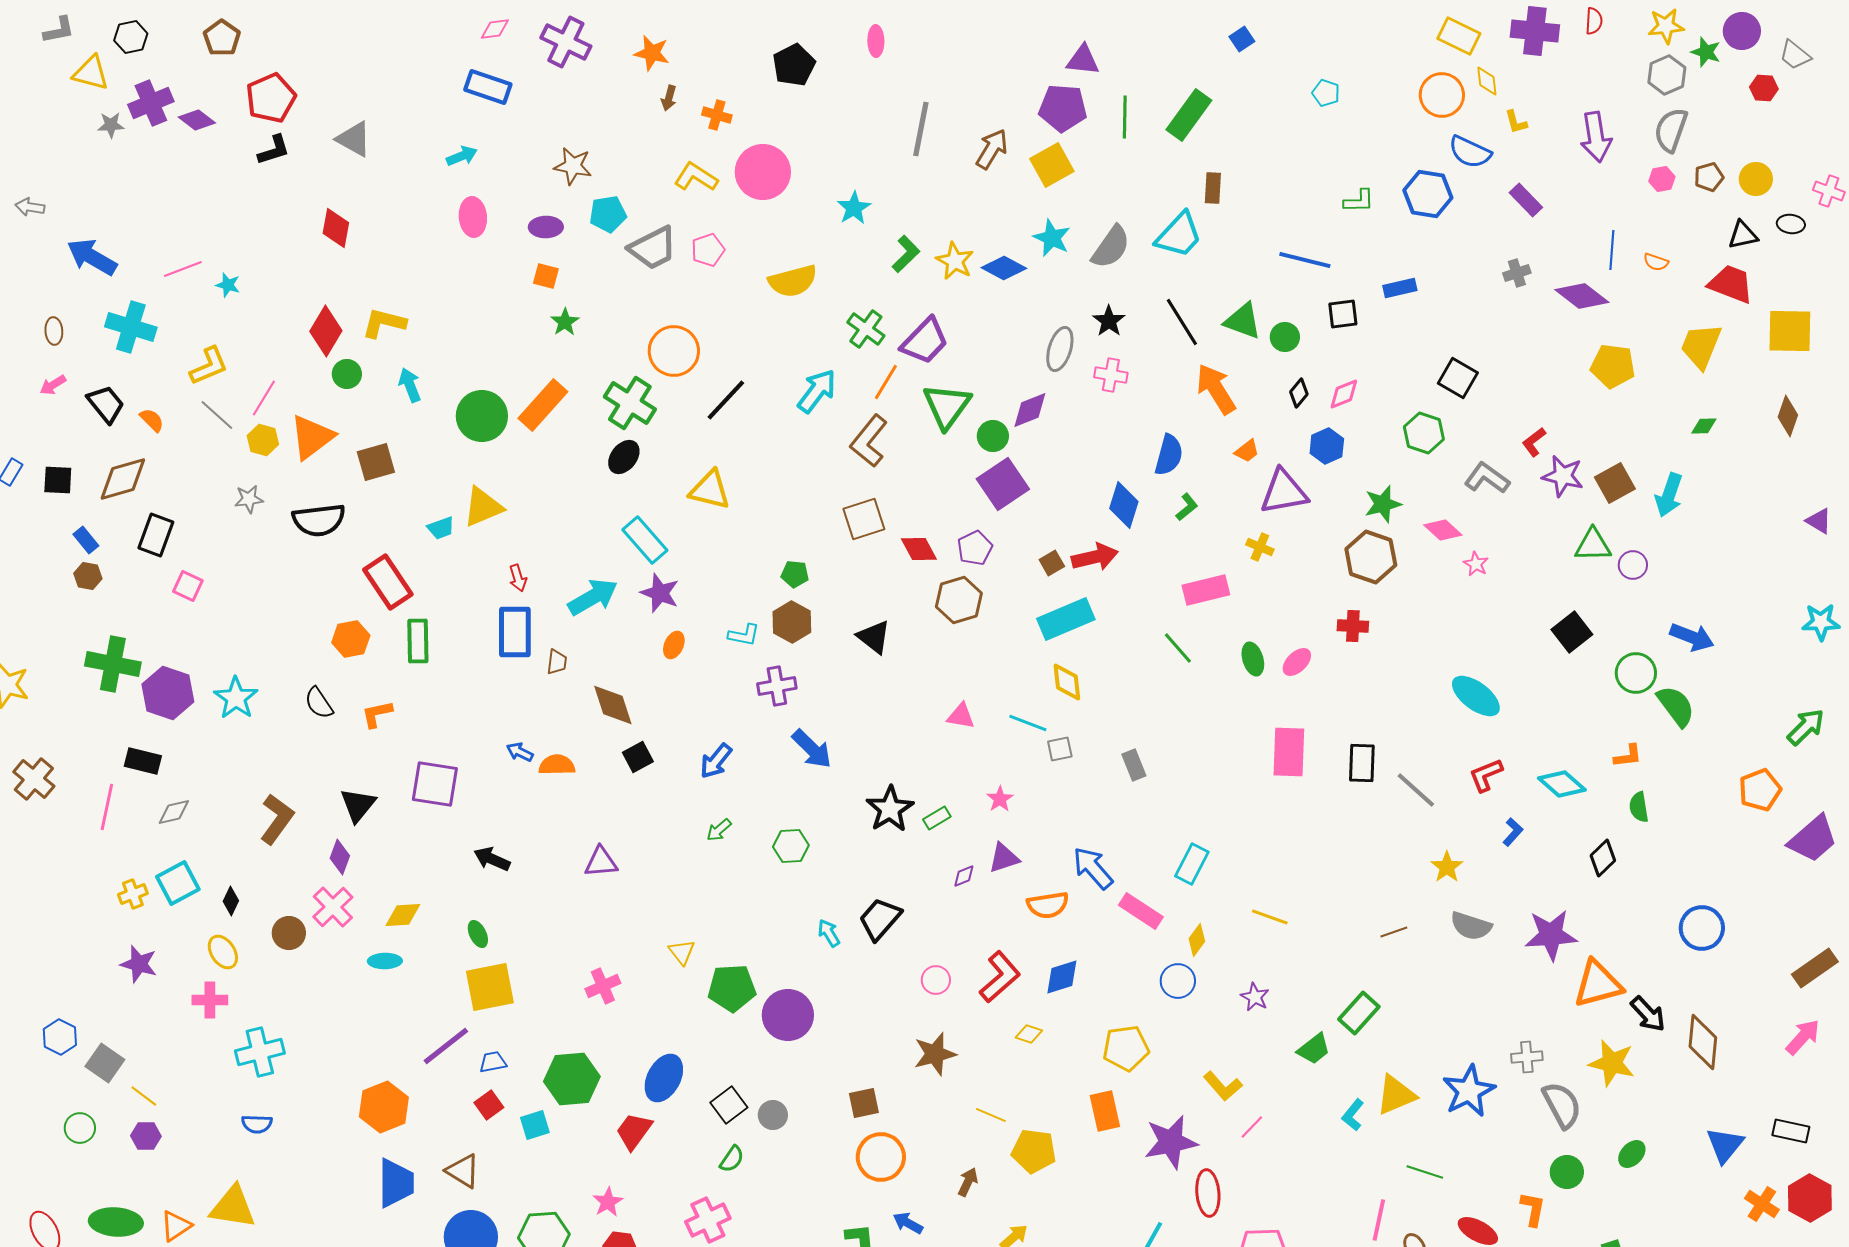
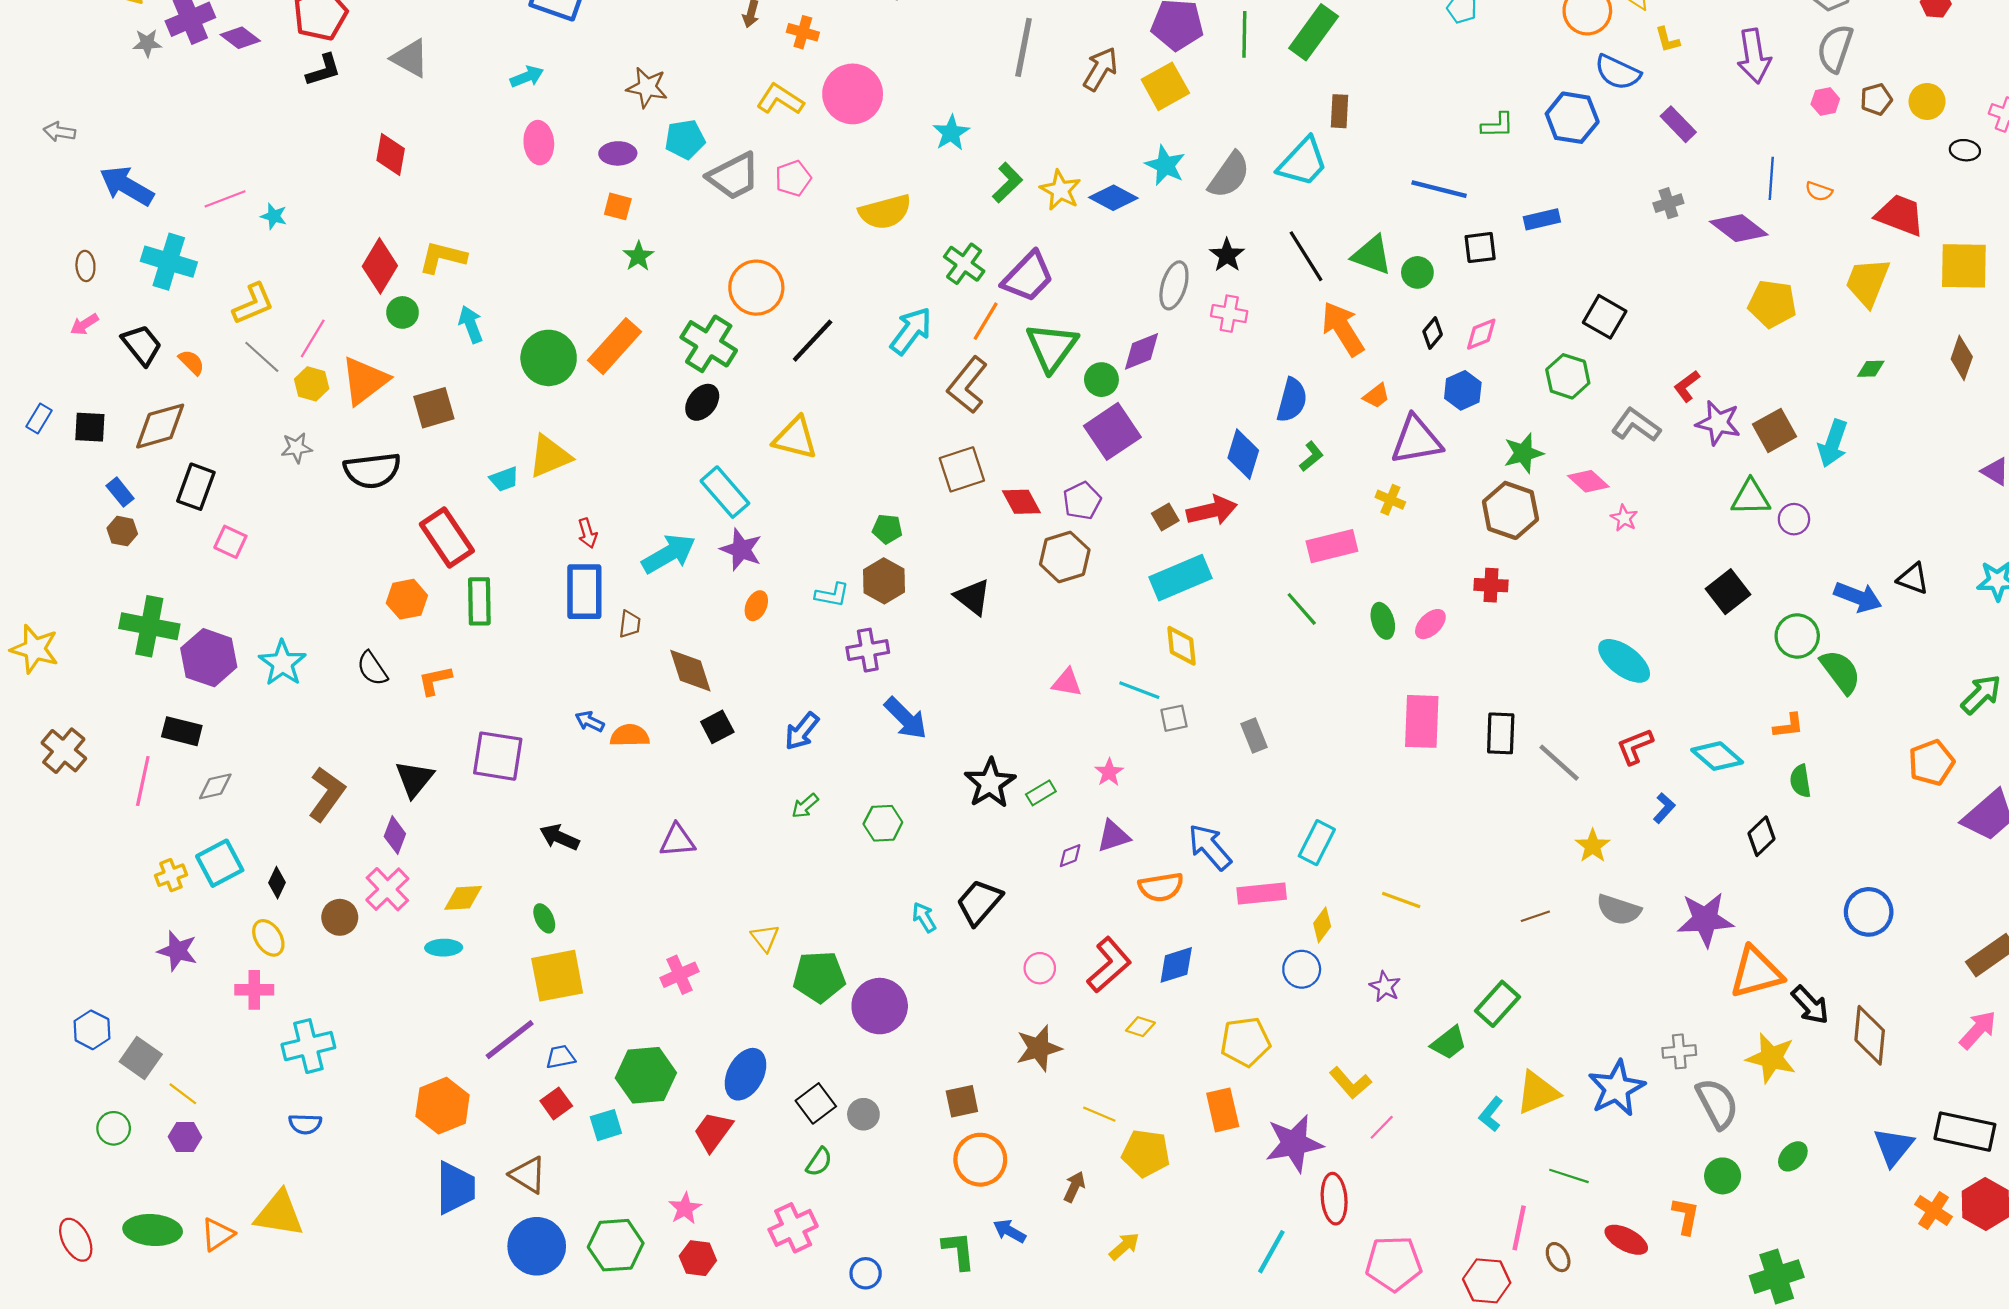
black triangle: (1743, 235) -> (1913, 579), moved, turned 32
pink rectangle: (1141, 911) -> (1262, 894), turned -39
black rectangle: (1791, 1131) -> (1965, 1132), size x1.5

